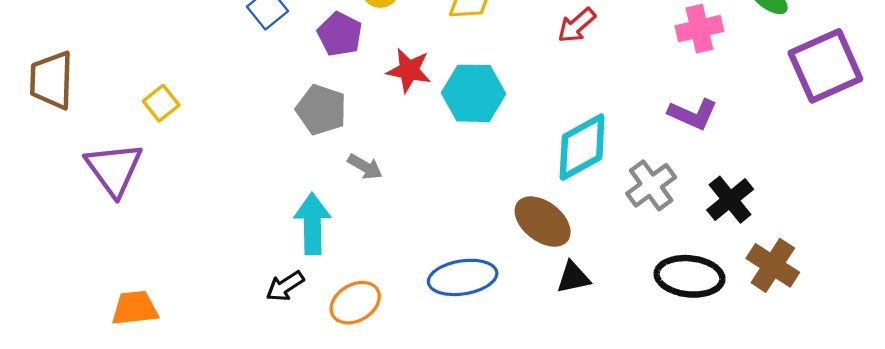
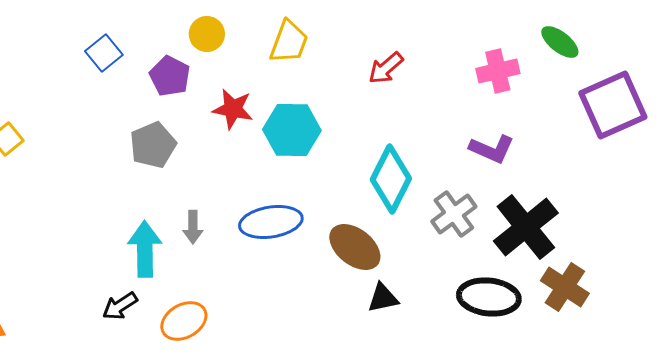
gray pentagon: (321, 110) -> (153, 145), turned 30
cyan diamond: (582, 147) -> (391, 179), turned -34
gray arrow: (365, 167) -> (193, 227), moved, turned 60
black cross: (730, 200) -> (526, 227), size x1.5
blue ellipse: (463, 277) -> (271, 222), moved

